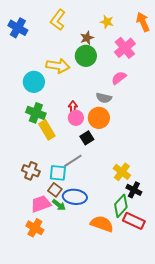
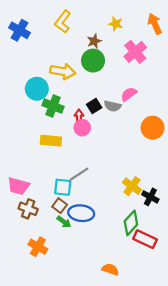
pink semicircle: (119, 78) -> (129, 94), moved
green cross: (36, 113) -> (53, 106), moved
orange circle: (99, 118) -> (153, 128), moved
yellow rectangle: (47, 130) -> (51, 141), turned -54
black square: (87, 138) -> (94, 106), moved
brown cross: (31, 171) -> (28, 209), moved
black cross: (134, 190) -> (150, 197), moved
pink trapezoid: (41, 204) -> (18, 186), moved, turned -145
orange semicircle: (102, 224) -> (110, 269), moved, size x0.7

